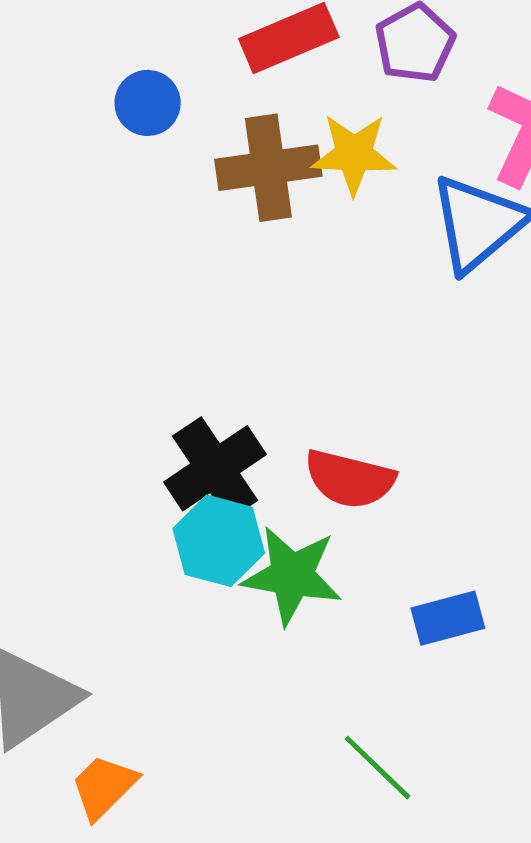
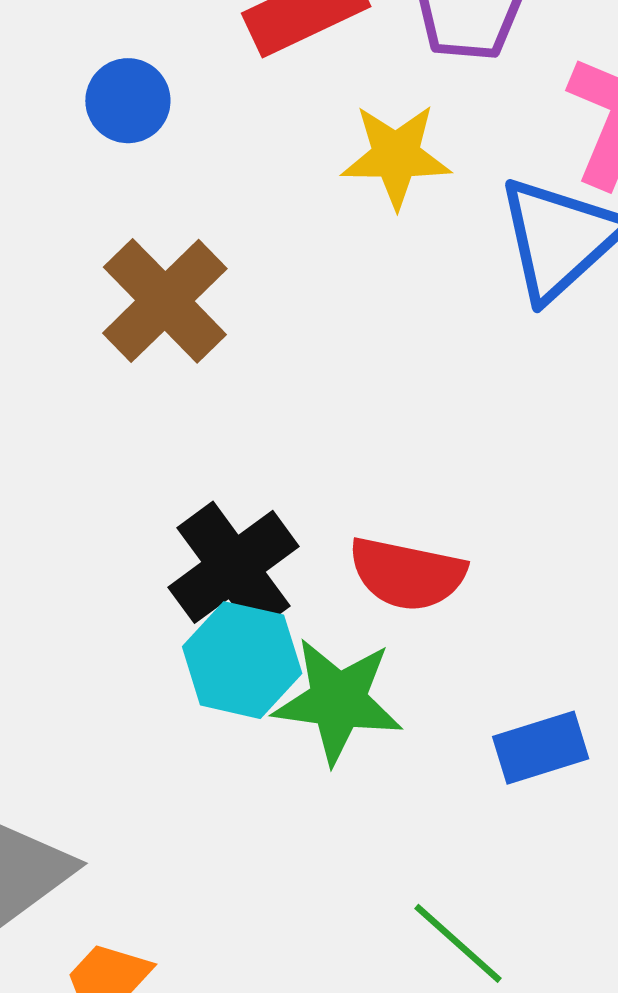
brown cross: (268, 168) -> (165, 301), moved, turned -34

